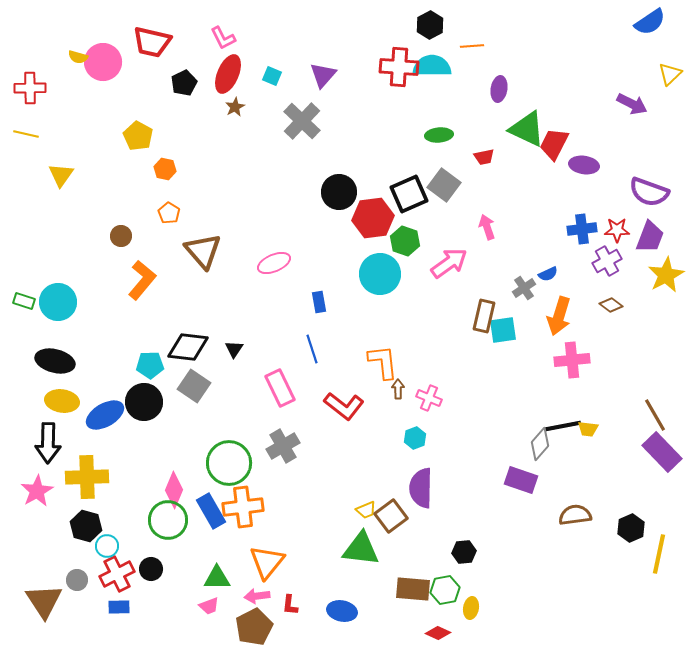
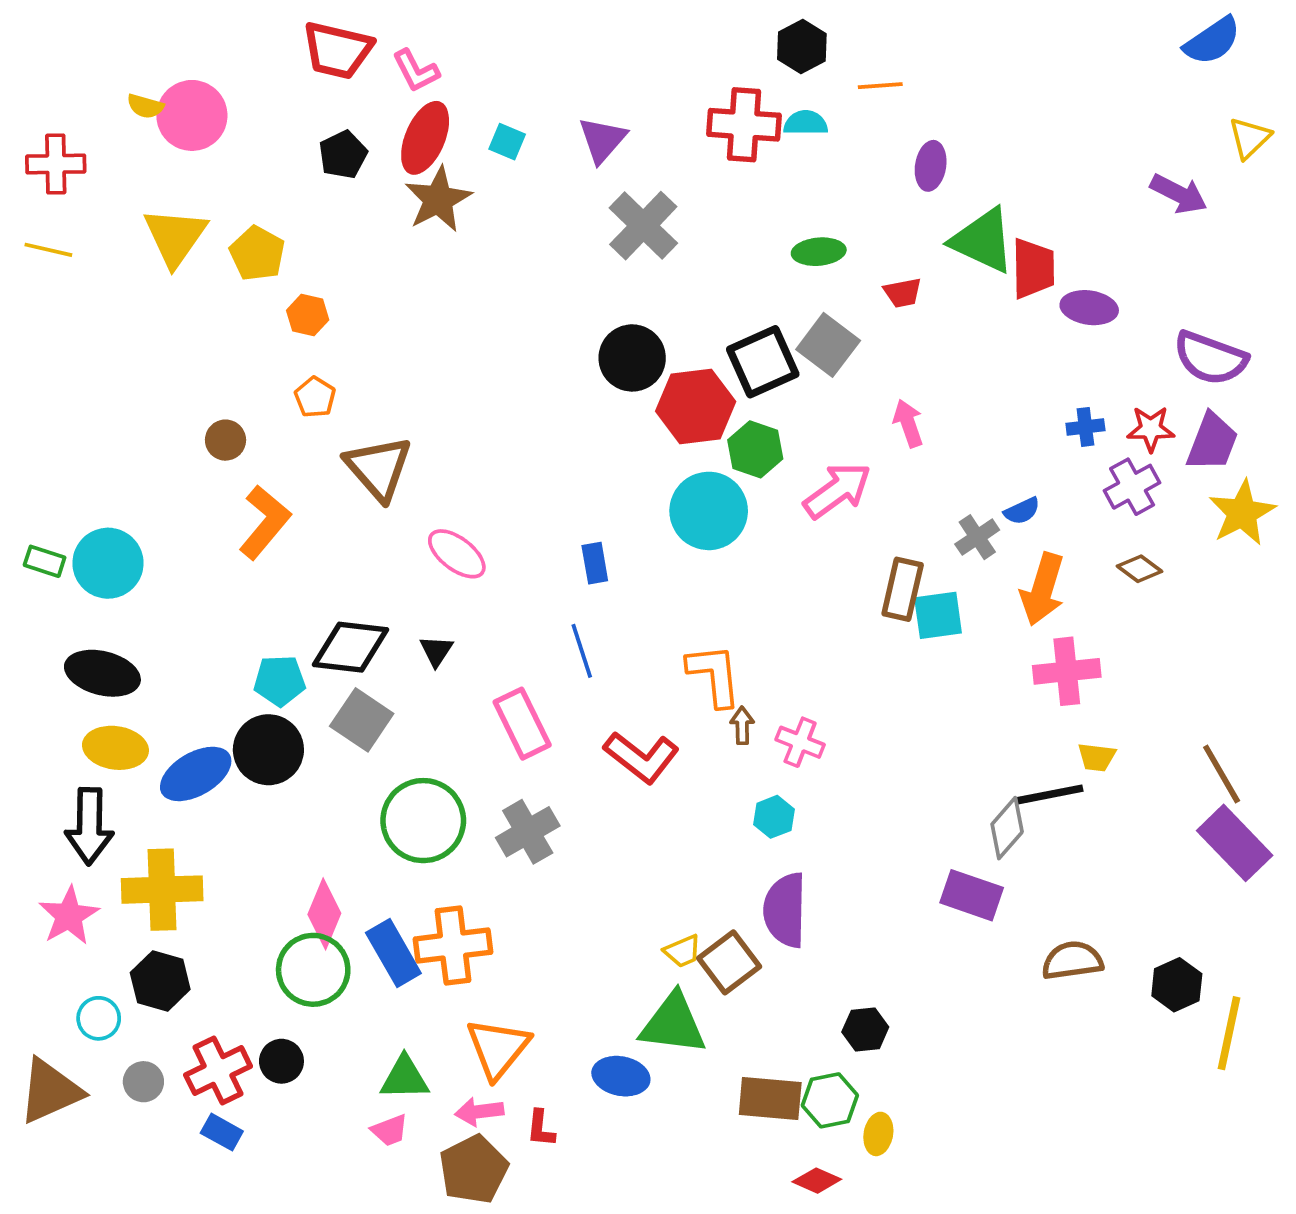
red trapezoid: (152, 42) -> (337, 50), moved
cyan semicircle: (432, 66) -> (806, 123), size x0.6
brown star: (235, 107) -> (438, 199), size x1.8
gray cross: (302, 121) -> (643, 226), moved
red trapezoid: (554, 144) -> (1033, 268), turned 152
yellow triangle: (61, 175) -> (175, 237), moved, size x1.4
blue cross: (582, 229) -> (1085, 427), size x0.7
pink ellipse: (274, 263) -> (457, 554), moved, turned 60
yellow trapezoid: (588, 429) -> (1097, 757), moved
green circle: (229, 463) -> (423, 821), moved
cyan circle: (107, 546) -> (99, 1018), moved
brown triangle: (44, 601) -> (50, 1091), moved, turned 39
blue rectangle: (119, 607) -> (222, 1132), turned 30
blue ellipse: (342, 611) -> (621, 1076), moved

